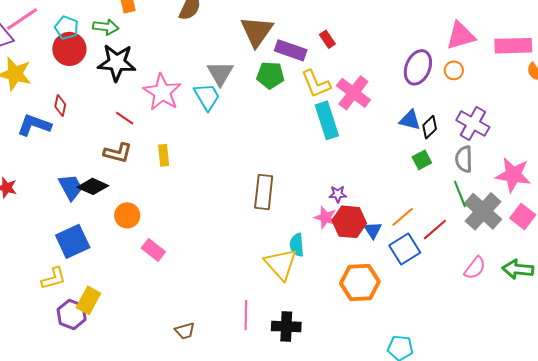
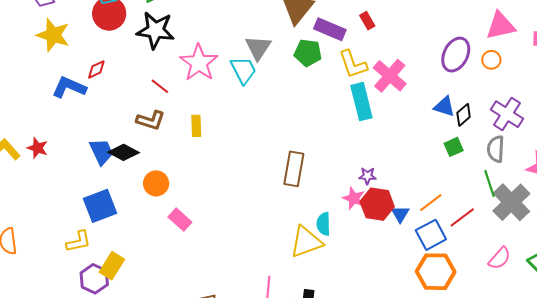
red diamond: (60, 106) -> (96, 69), turned 50
yellow triangle: (281, 264) -> (306, 242), turned 48
orange hexagon: (360, 282) -> (436, 272), moved

